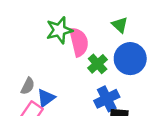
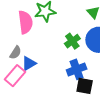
pink semicircle: (79, 42) -> (25, 22), moved

